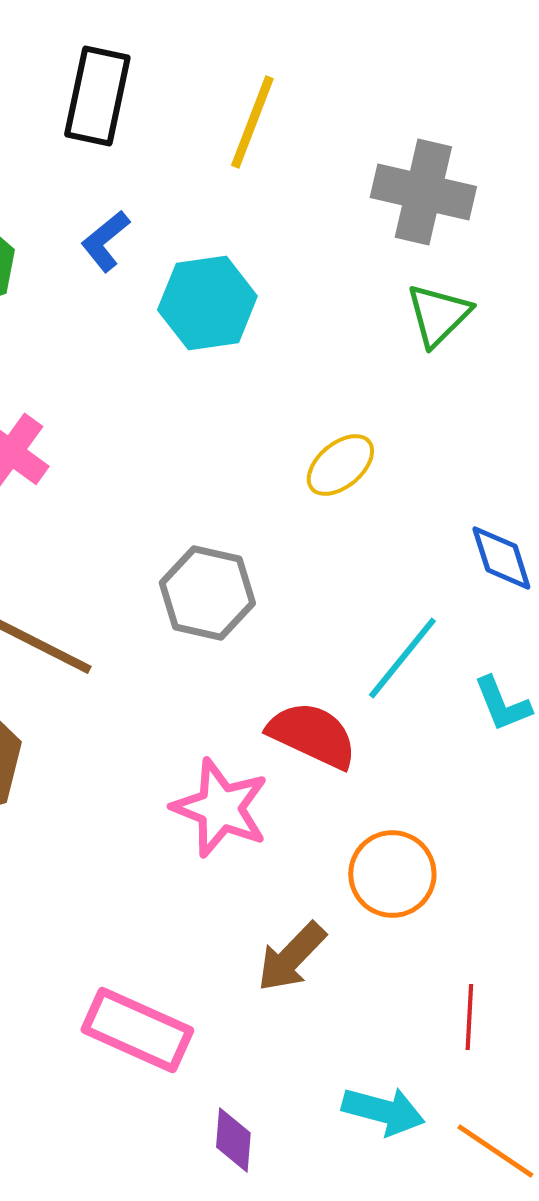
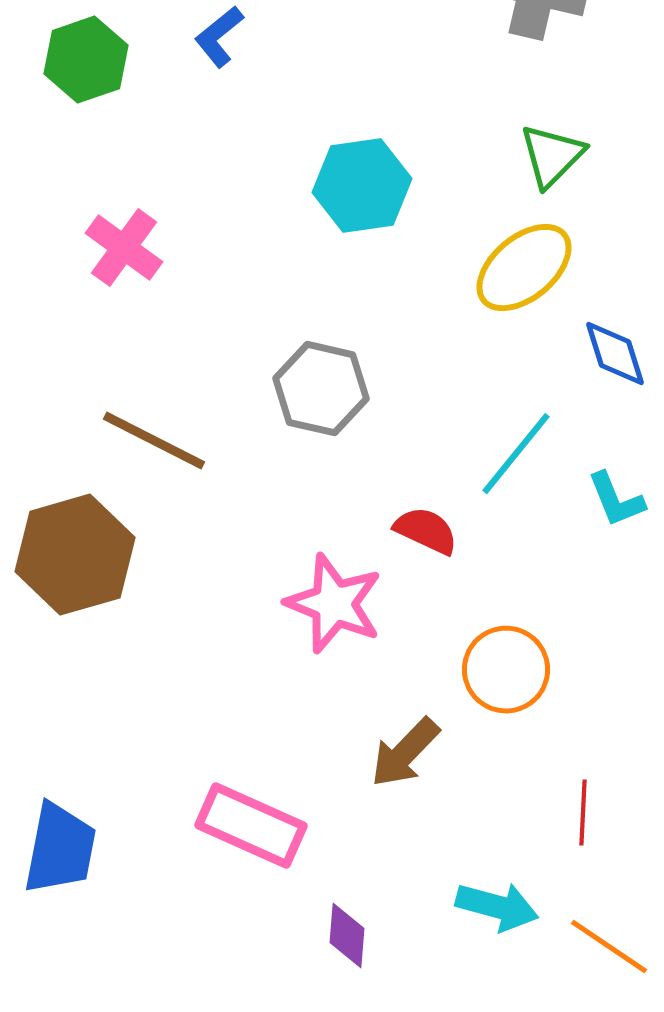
cyan hexagon: (207, 303) -> (362, 186), moved
green triangle: (438, 315) -> (552, 156), moved
yellow ellipse: (340, 465) -> (524, 268), moved, size x1.4
red semicircle: (312, 735) -> (426, 531), size x0.7

